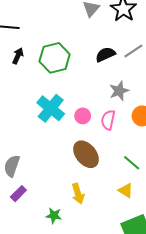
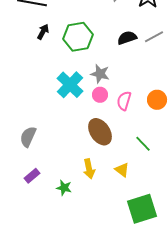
gray star: (119, 91) -> (100, 74), moved, turned 30
yellow triangle: (126, 190) -> (122, 170), moved
purple rectangle: (18, 194) -> (32, 176), moved

